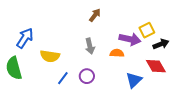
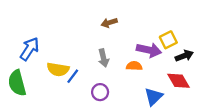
brown arrow: (95, 15) -> (109, 23), turned -144
blue line: (63, 78) -> (73, 76), moved

